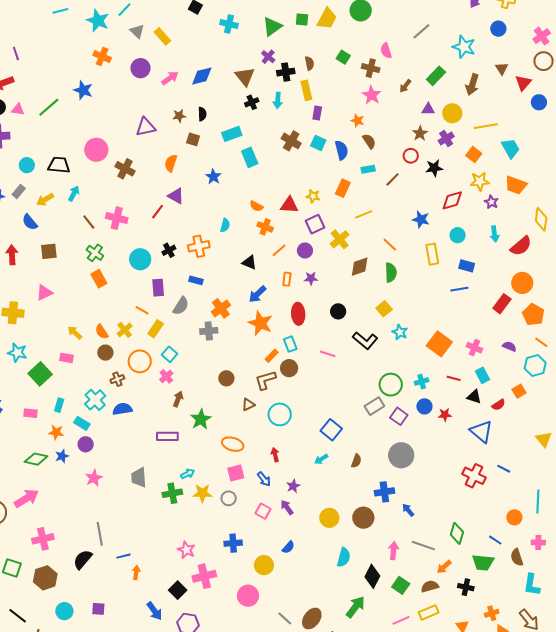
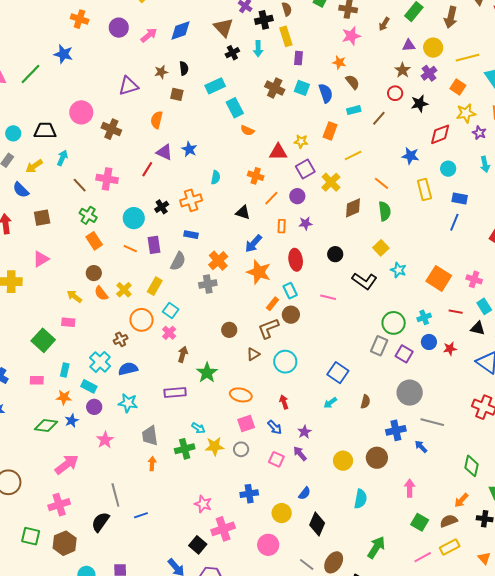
pink star: (372, 95) -> (351, 36), turned 30
blue star: (213, 177) -> (189, 149), moved
orange semicircle: (256, 206) -> (247, 130), moved
blue line: (459, 289) -> (454, 222), turned -54
orange line: (142, 310) -> (130, 249), moved
cyan star: (17, 353) -> (128, 403), moved
brown circle: (105, 353) -> (94, 273), moved
gray rectangle: (374, 406) -> (379, 346), turned -30
cyan arrow: (188, 474) -> (198, 428), turned 64
pink arrow: (26, 498) -> (67, 464), moved
gray line: (423, 546) -> (432, 422), moved
orange arrow: (136, 573) -> (152, 464), moved
black diamond: (372, 576) -> (317, 524), moved

